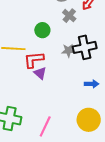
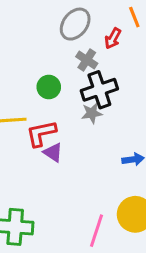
black cross: (85, 47) -> (99, 90), moved
pink line: (45, 126) -> (97, 231), moved

